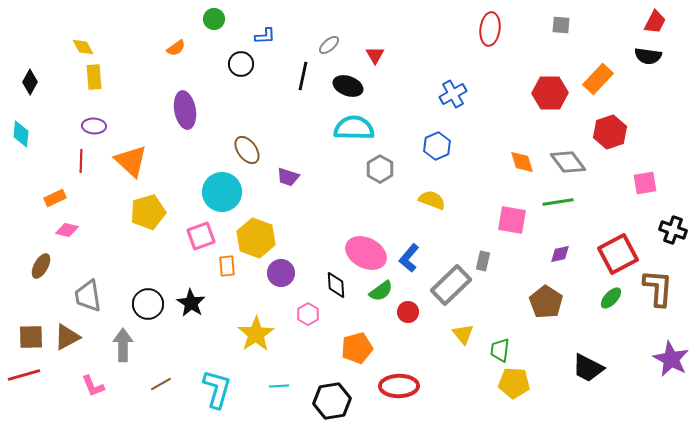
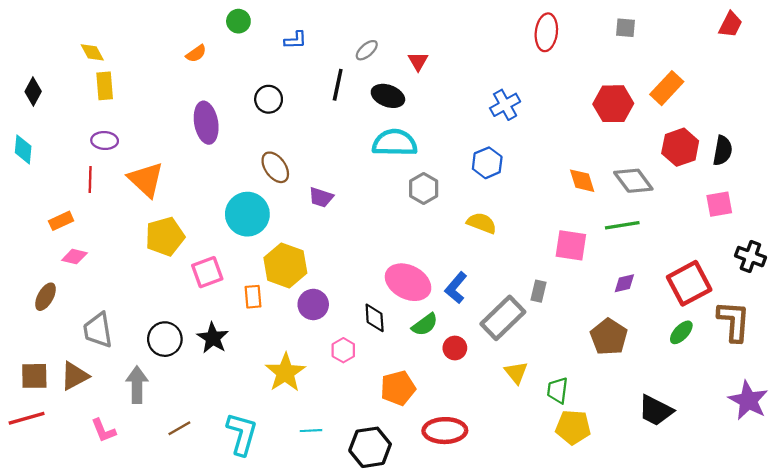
black semicircle: (648, 56) -> (723, 151), moved, turned -88
black circle: (241, 64) -> (269, 99), moved
pink square: (201, 236) -> (207, 272), moved

